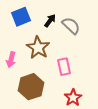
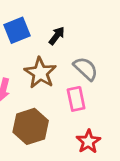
gray semicircle: (71, 26) -> (86, 69), moved

